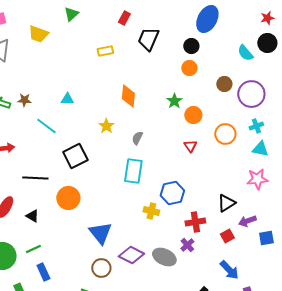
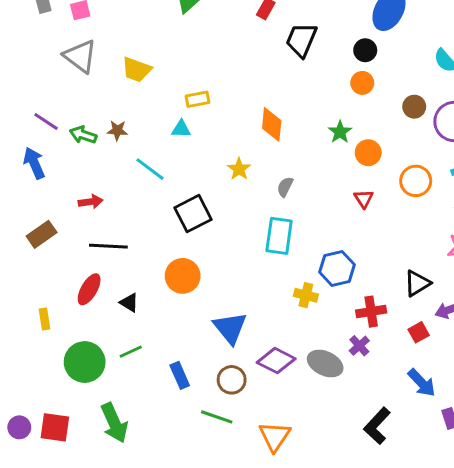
yellow trapezoid: (38, 34) -> (137, 70), moved
yellow rectangle: (105, 51) -> (197, 99), moved
black line: (35, 178) -> (108, 246), moved
blue rectangle: (43, 272) -> (180, 375), moved

